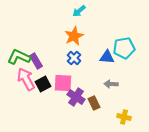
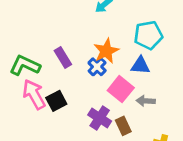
orange star: (74, 36) -> (106, 51), moved
cyan pentagon: (124, 48) -> (148, 35), moved
purple rectangle: (36, 61) -> (63, 58), moved
pink square: (63, 83) -> (121, 89), moved, turned 36

